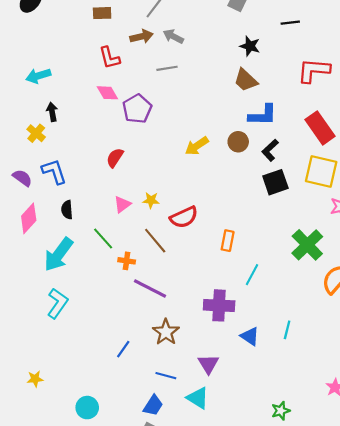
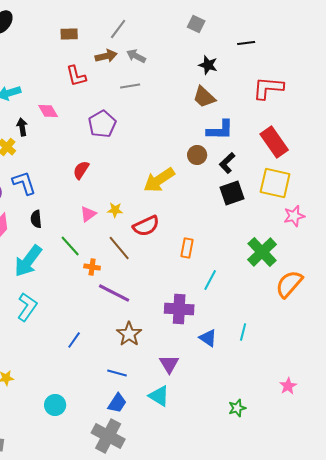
pink diamond: (107, 93) -> (48, 111), moved
yellow arrow: (197, 146) -> (159, 180), moved, size x1.4
blue line: (123, 349) -> (74, 340), moved
blue line: (166, 376) -> (117, 373), moved

